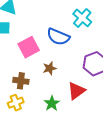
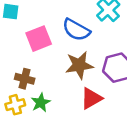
brown star: (50, 68) -> (79, 65), moved, size x1.6
green star: (52, 103) -> (41, 103), moved

